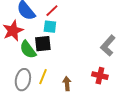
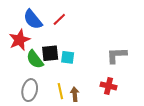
cyan square: (50, 27) -> (68, 57), moved
gray L-shape: (108, 46) -> (117, 55), turned 45
yellow line: (43, 77) -> (60, 91), moved, turned -35

